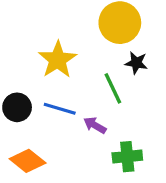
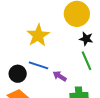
green line: (113, 88) -> (86, 61), moved
black circle: (17, 107) -> (18, 74), moved

